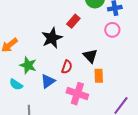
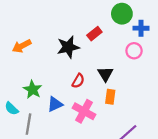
green star: (28, 65) -> (33, 90), moved
blue triangle: (48, 81) -> (55, 104), moved
cyan semicircle: (16, 85) -> (12, 109), moved

